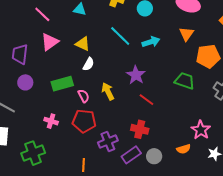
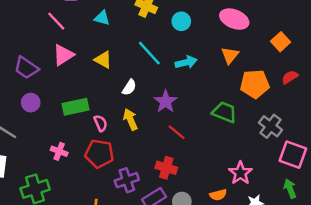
purple trapezoid: (20, 54) -> (26, 68), turned -65
white semicircle: (88, 64) -> (129, 87), moved

